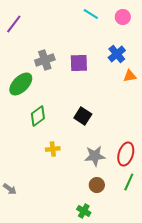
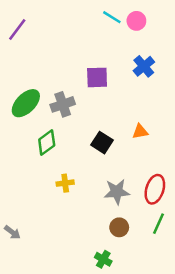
pink circle: (123, 17) -> (136, 21), moved
gray cross: (45, 60) -> (63, 104), moved
orange triangle: (130, 76) -> (140, 131), moved

